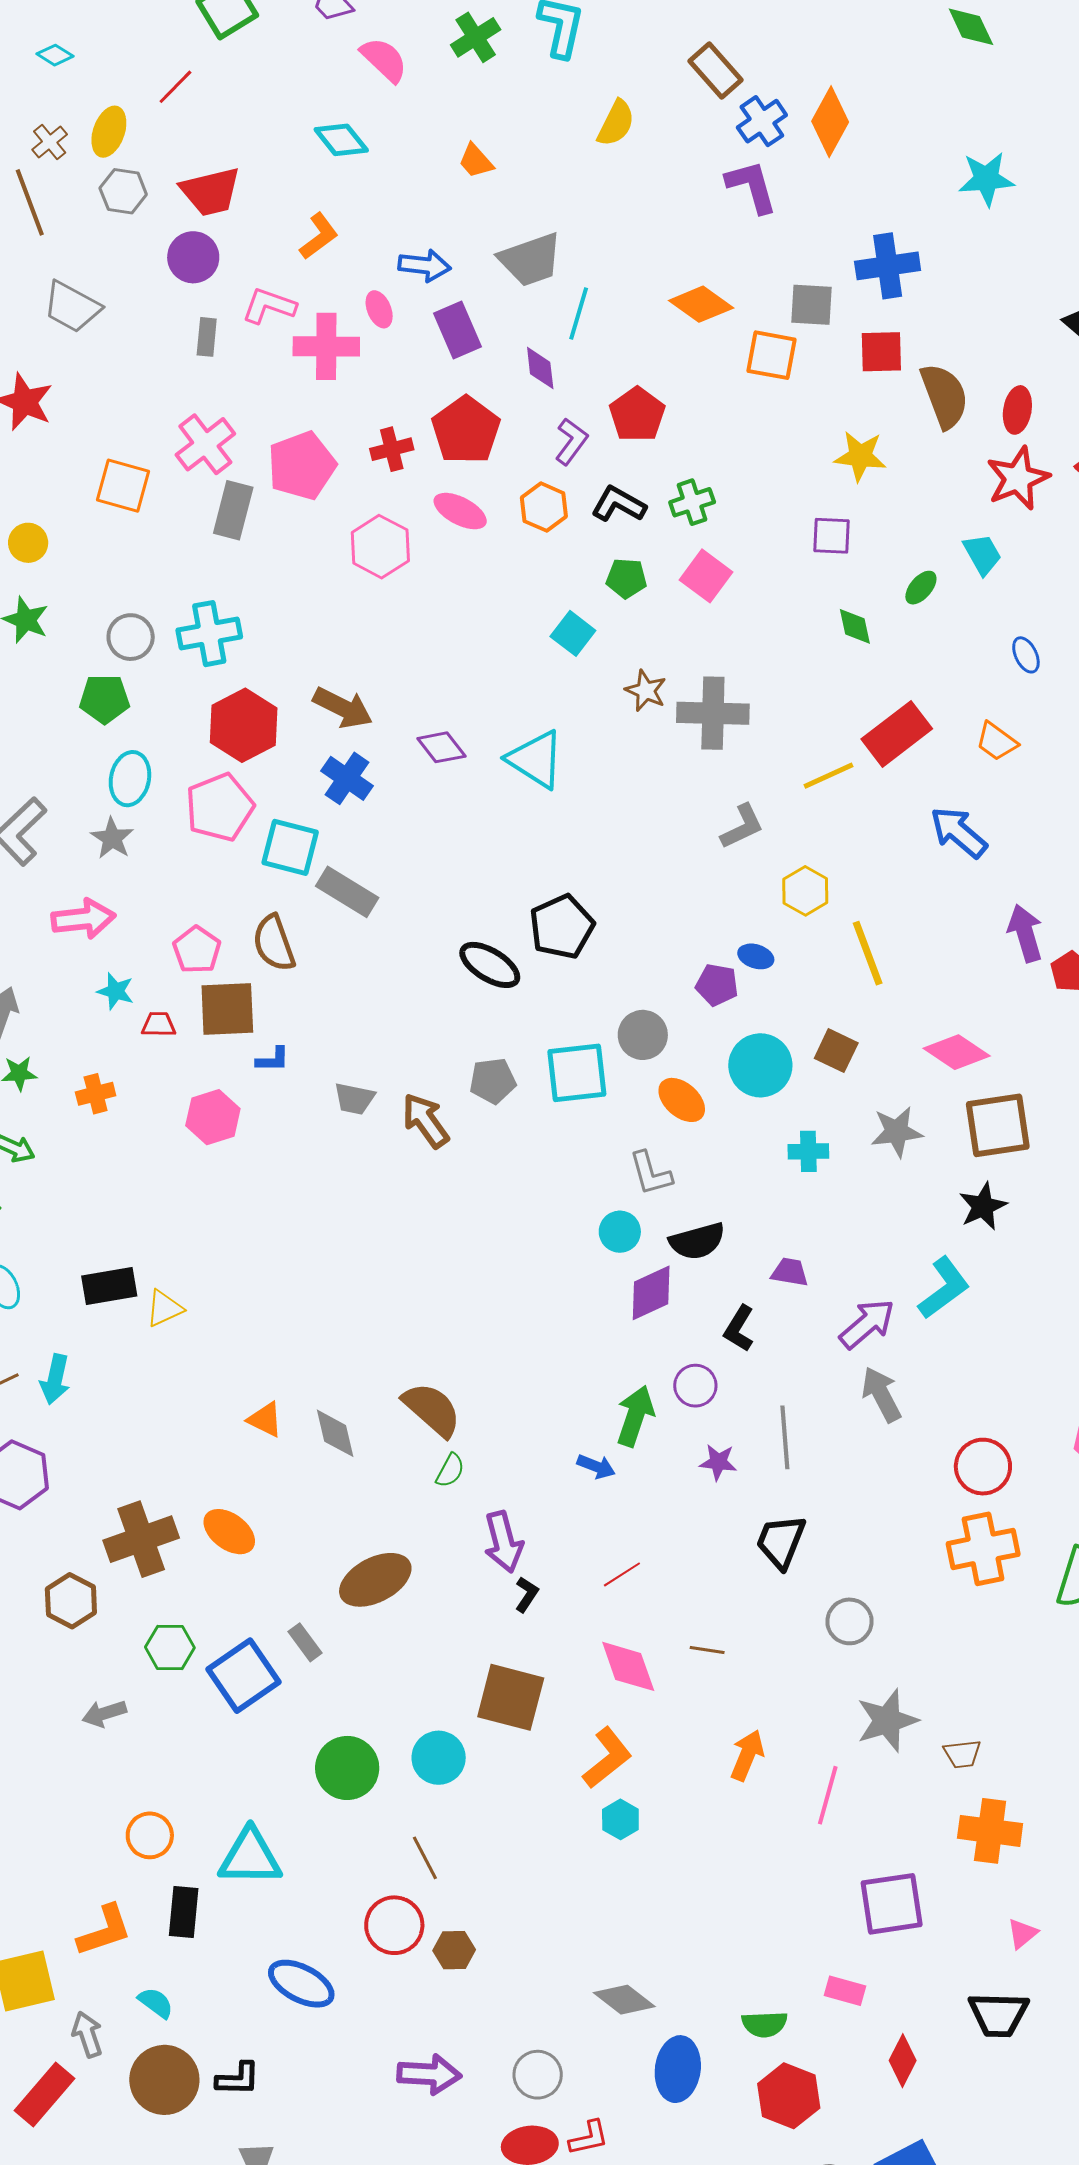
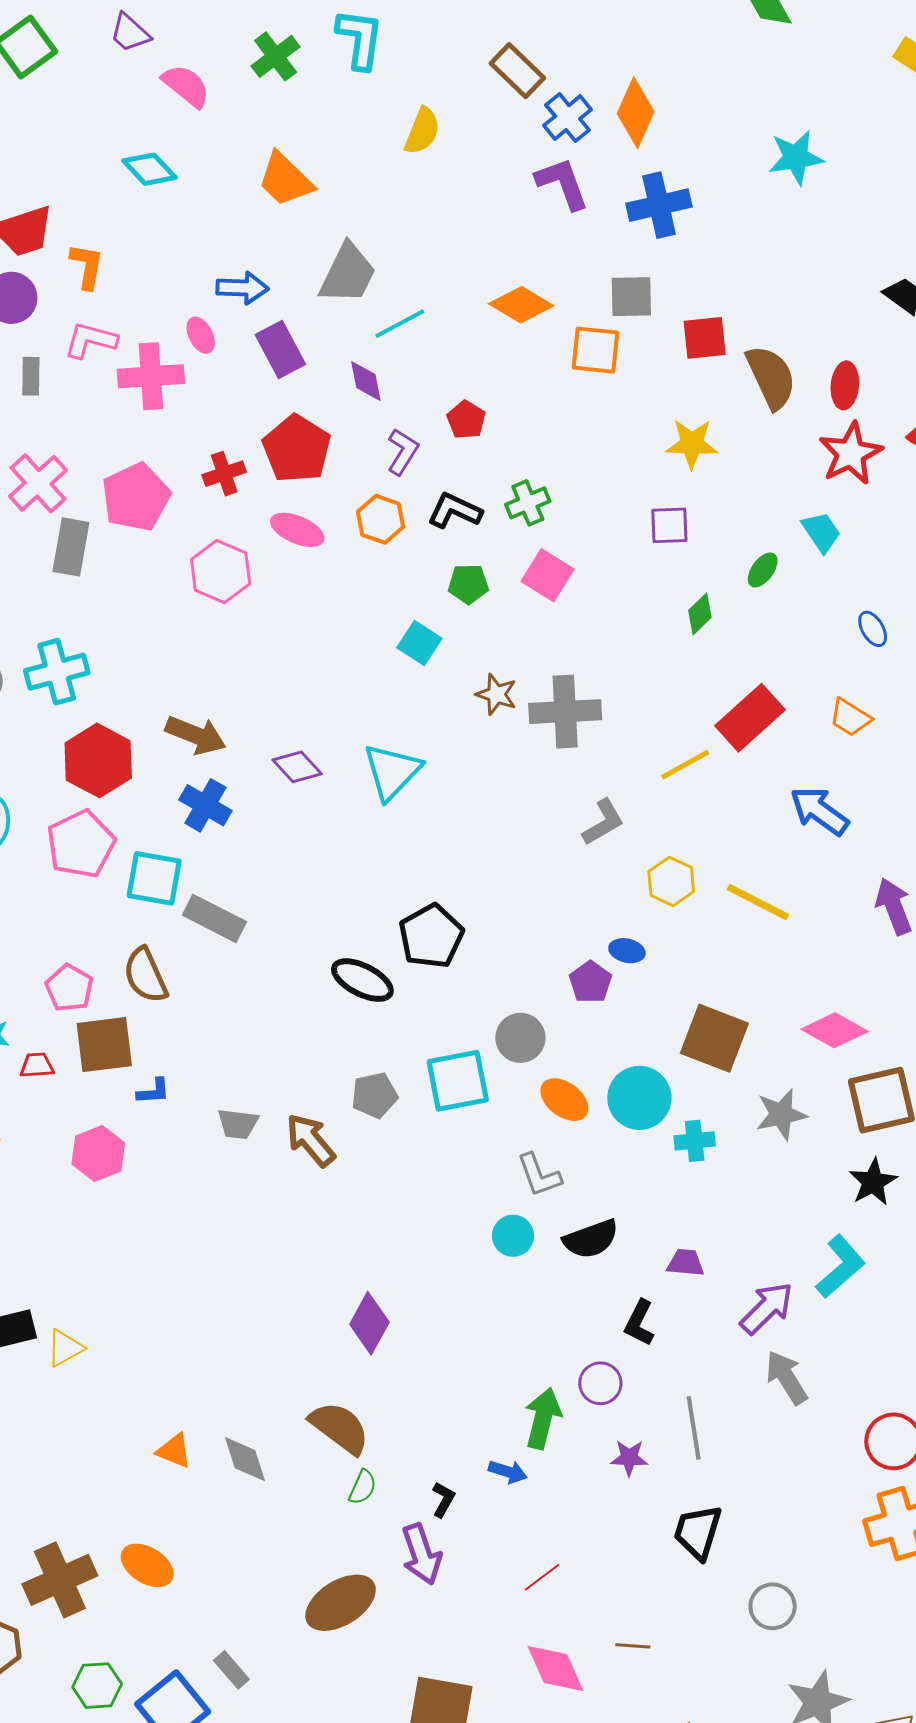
orange trapezoid: (476, 161) -> (285, 180), size x1.6
orange L-shape: (319, 236) -> (87, 266), moved, turned -39
gray trapezoid: (531, 260) -> (348, 274), turned -40
blue cross: (888, 266) -> (659, 205), moved
cyan line: (579, 313) -> (400, 324), turned 50
red pentagon: (637, 415) -> (466, 420), size x0.7
green diamond: (855, 626) -> (700, 614), turned 63
cyan triangle: (536, 759) -> (392, 772), turned 46
yellow line: (868, 953) -> (758, 902), moved, turned -38
purple pentagon: (717, 985) -> (590, 982), turned 30
brown square: (836, 1051) -> (714, 1038), size x1.6
cyan circle: (760, 1065) -> (639, 1098), moved
purple diamond: (651, 1293) -> (369, 1323), moved, turned -32
brown ellipse: (375, 1580) -> (341, 1603), moved
black L-shape: (527, 1594) -> (443, 1500), moved

